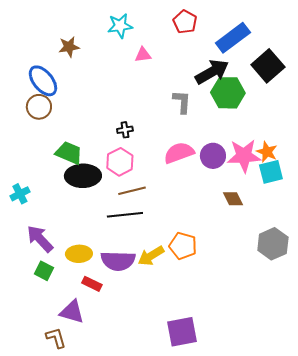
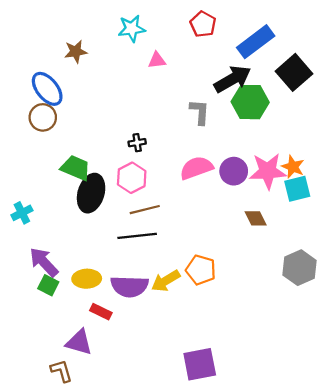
black ellipse: (83, 176) -> (91, 193), turned -72
green square: (44, 271) -> (48, 285), moved

